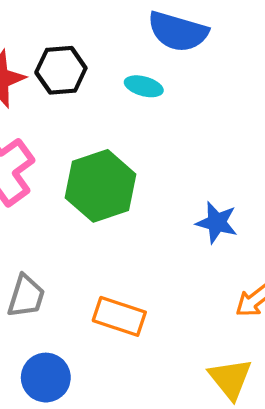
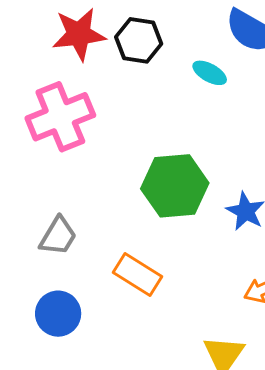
green hexagon: (101, 186) -> (175, 186), moved

